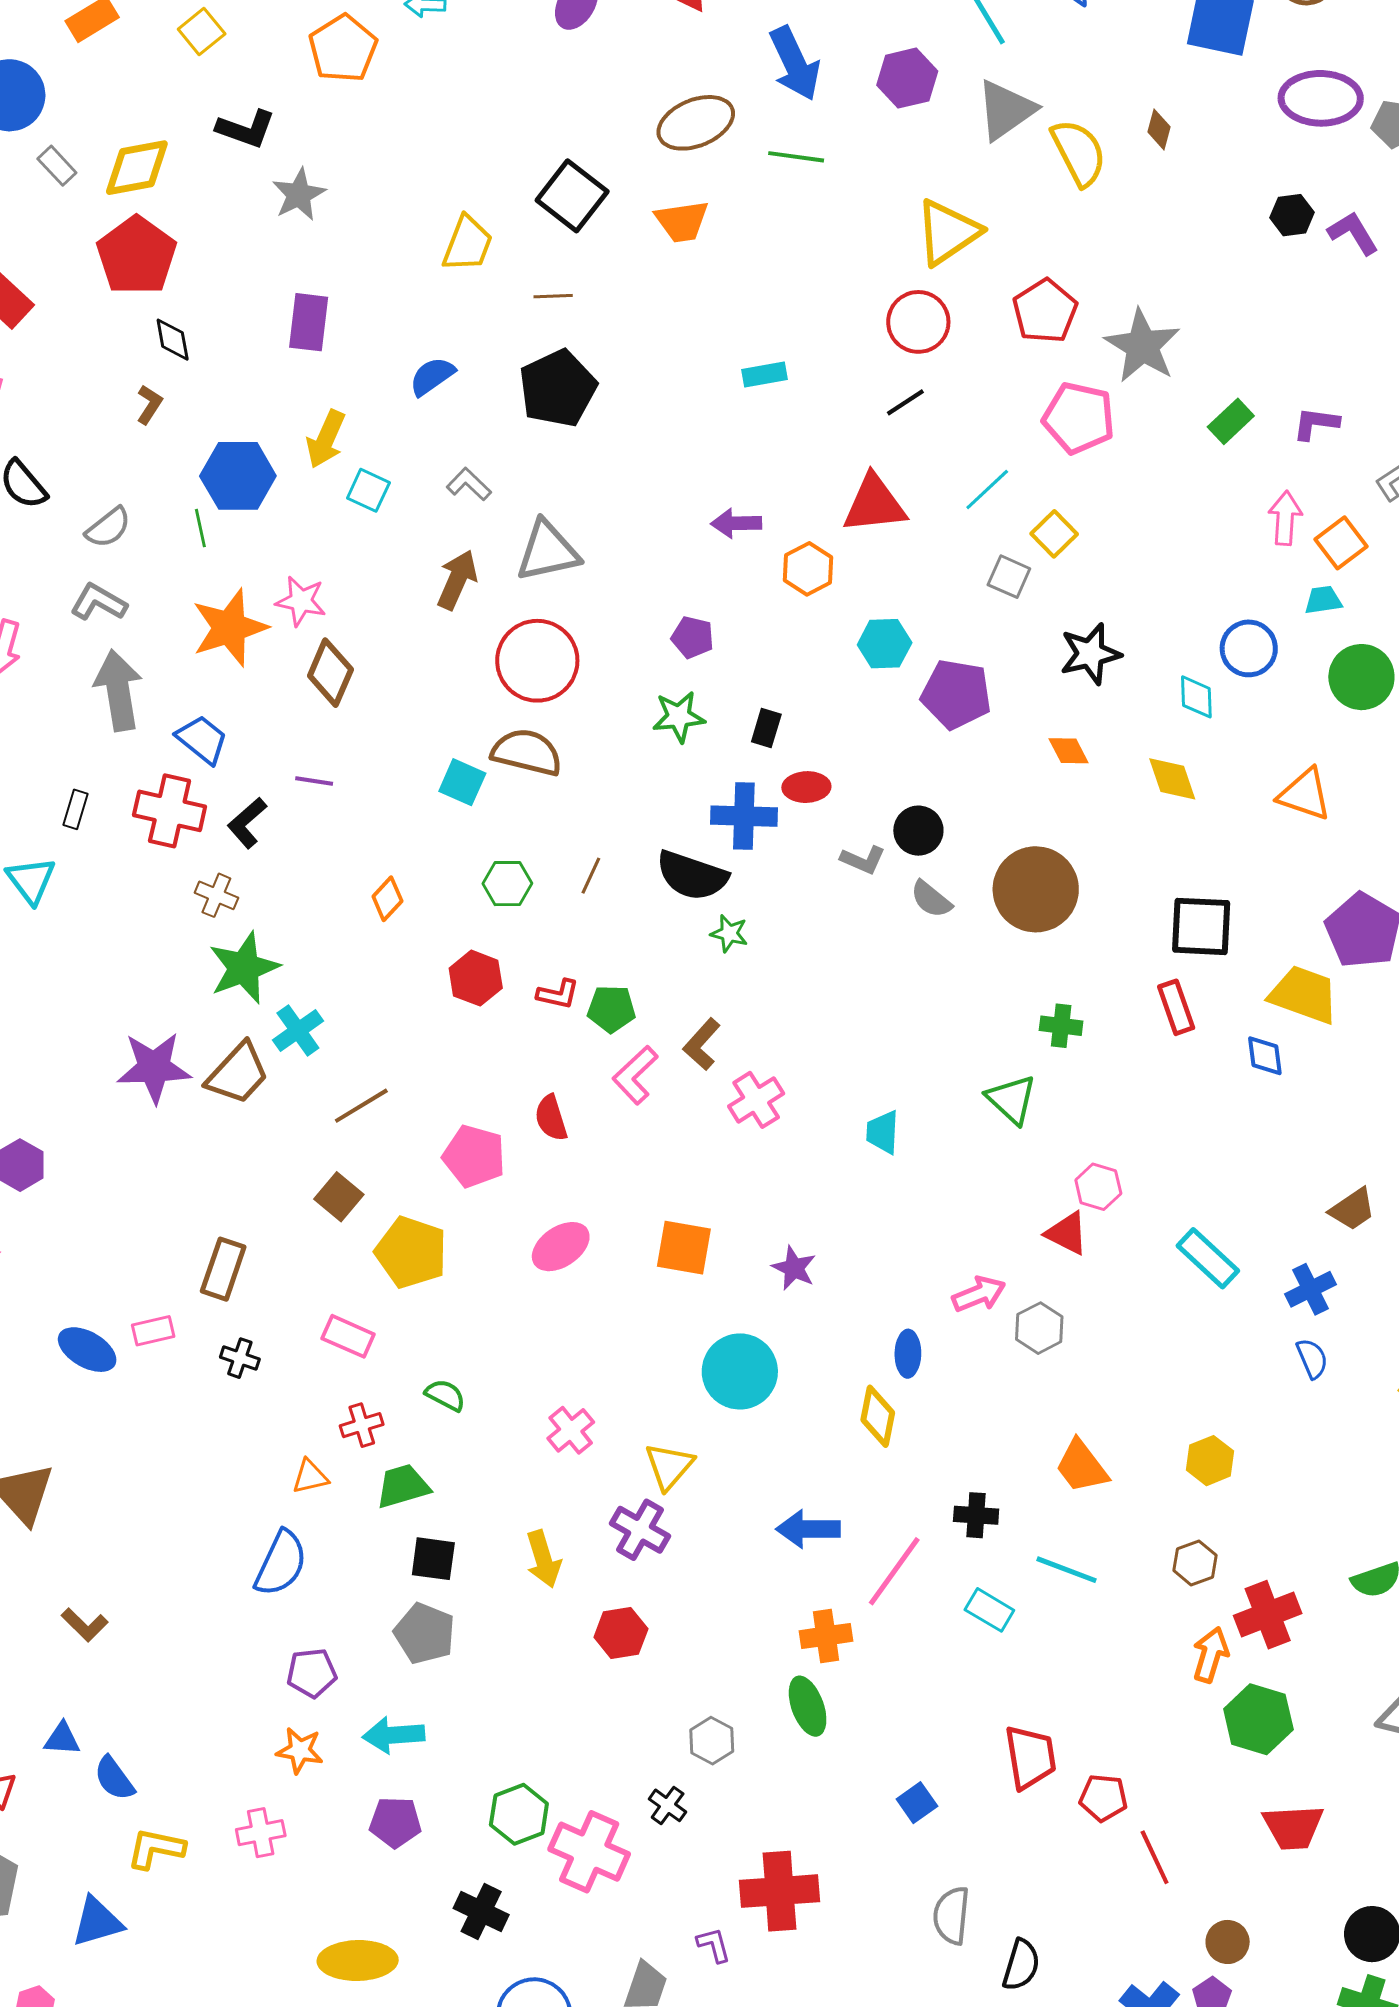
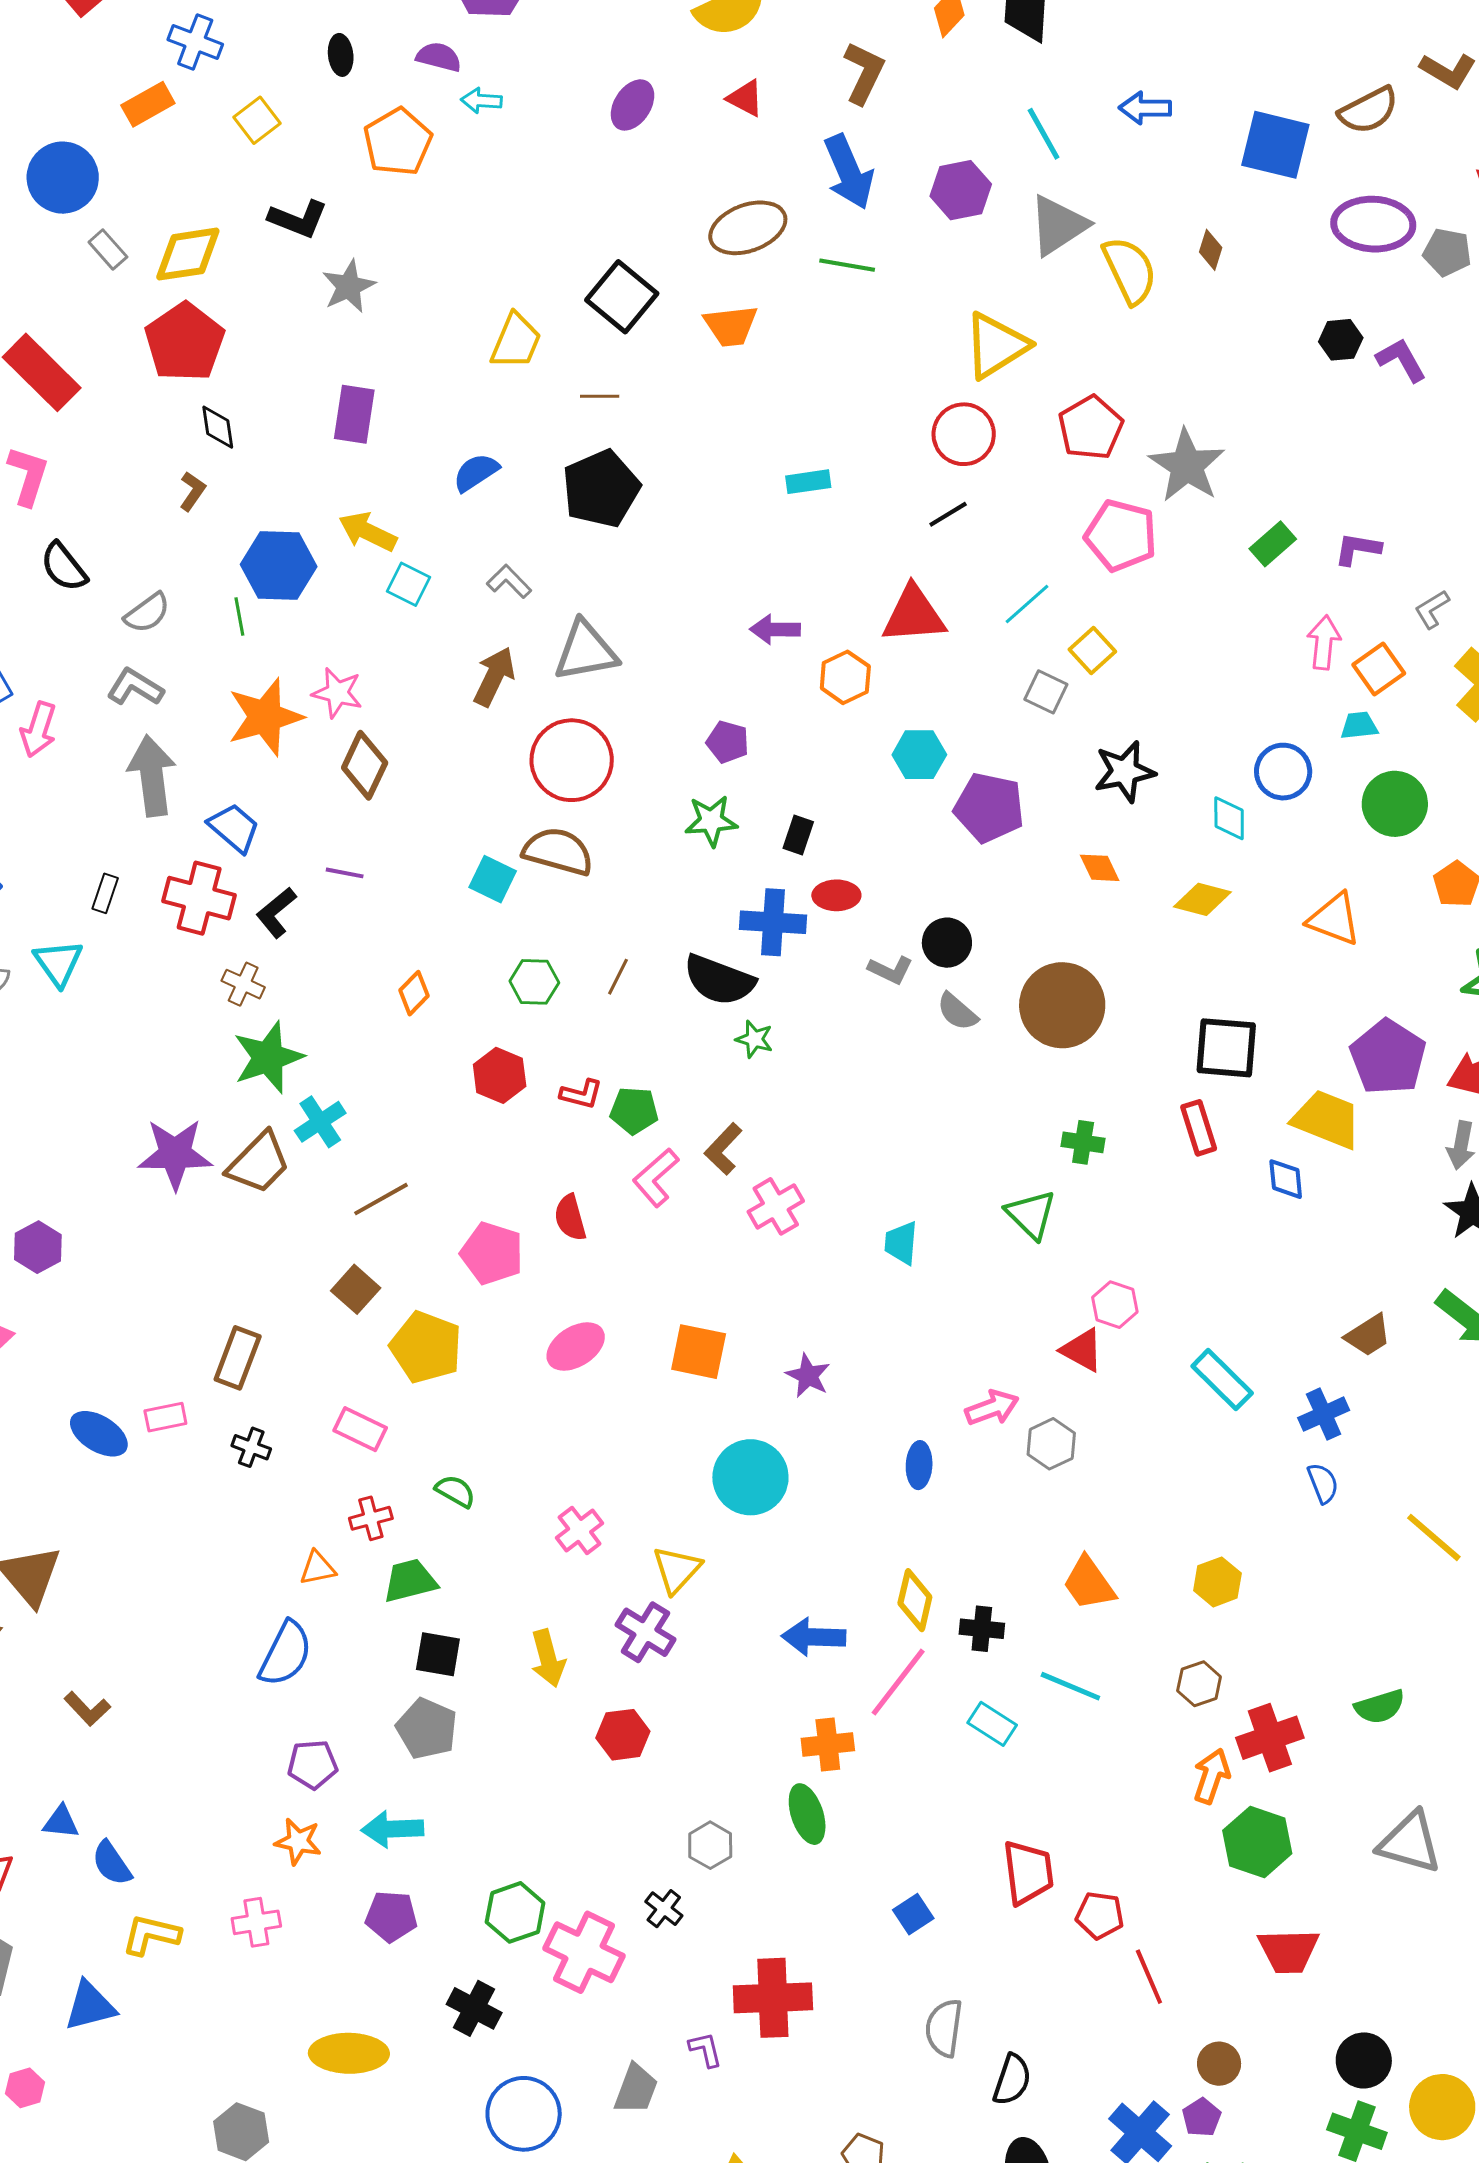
yellow arrow: (326, 439) -> (368, 532), turned 90
yellow diamond: (1172, 779) -> (1202, 899), turned -58
yellow diamond: (878, 1416) -> (915, 1600), moved

